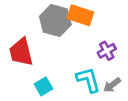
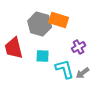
cyan square: (43, 86) -> (43, 56), moved, turned 32

